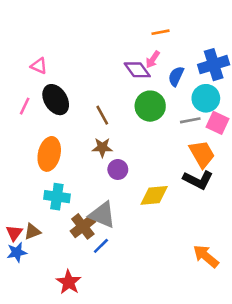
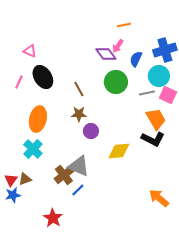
cyan cross: (57, 197) -> (33, 149), moved, turned 36

